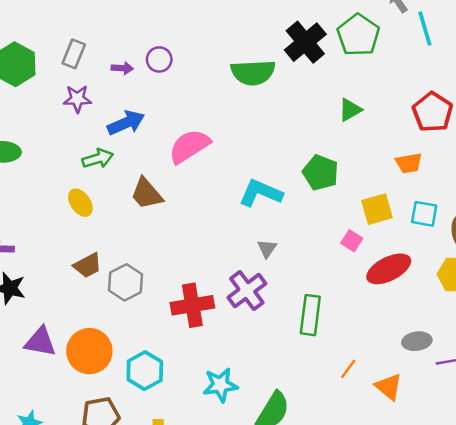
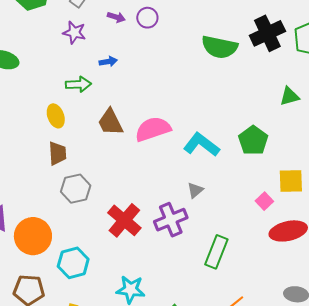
blue arrow: (126, 123) -> (108, 62), size x0.6
pink semicircle: (189, 146) -> (153, 129), moved
brown trapezoid: (88, 265) -> (57, 153), moved, turned -80
red cross: (192, 305) -> (124, 220), turned 36

